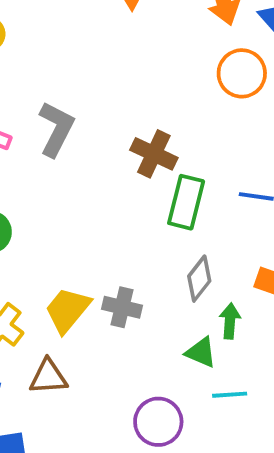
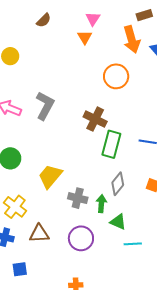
orange circle: (242, 73) -> (116, 76), moved
yellow trapezoid: (68, 310) -> (50, 176), moved
green arrow: (230, 321) -> (101, 204), moved
purple circle: (158, 422) -> (81, 238), moved

